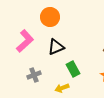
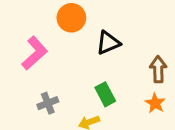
black triangle: (56, 47) -> (108, 43), moved

